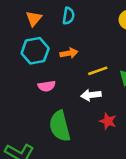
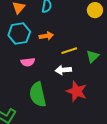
red star: (108, 121) -> (77, 91), size x1.5

